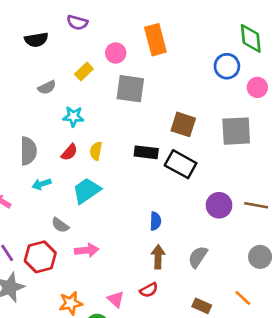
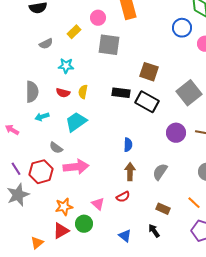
gray square: (236, 131) -> (189, 93), moved, turned -35
red semicircle: (69, 152) -> (63, 93), turned 64
pink arrow: (87, 250) -> (76, 167), size x1.4

